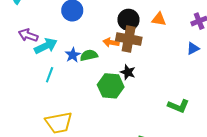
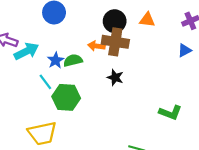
cyan line: (50, 75) -> (45, 82), moved, turned -56
green hexagon: (111, 86) -> (66, 97), moved

